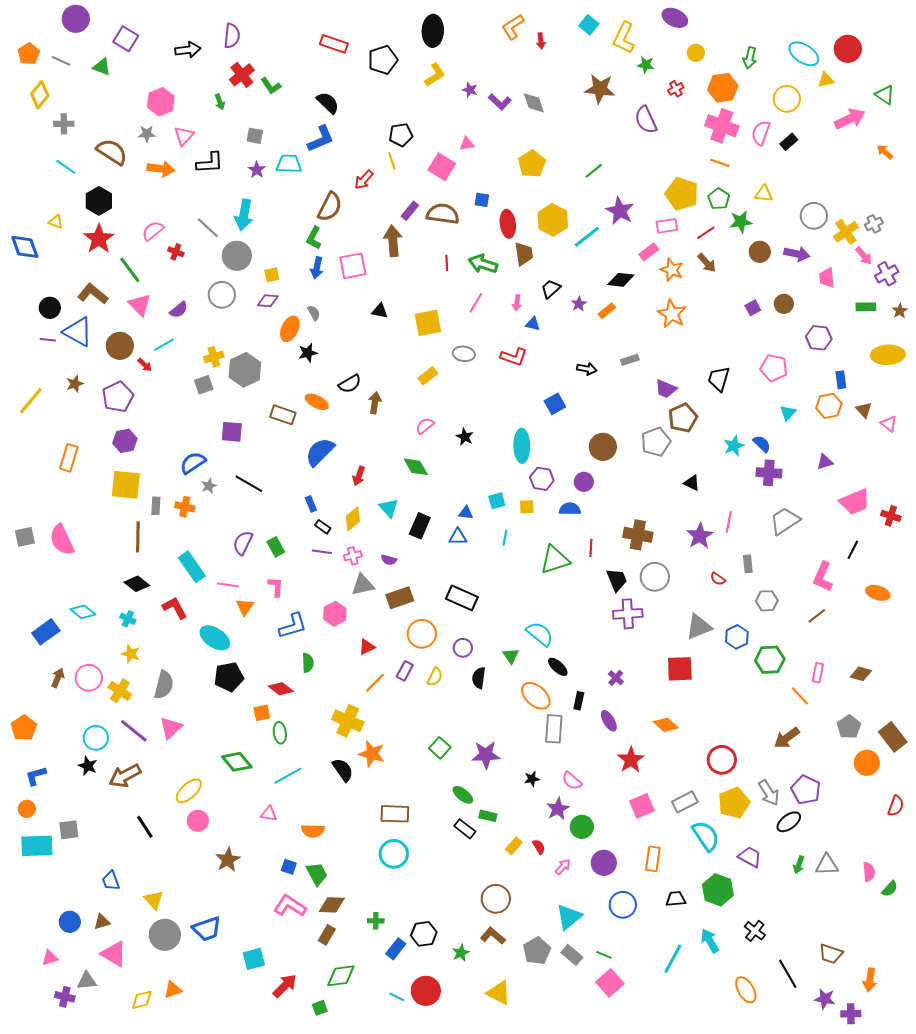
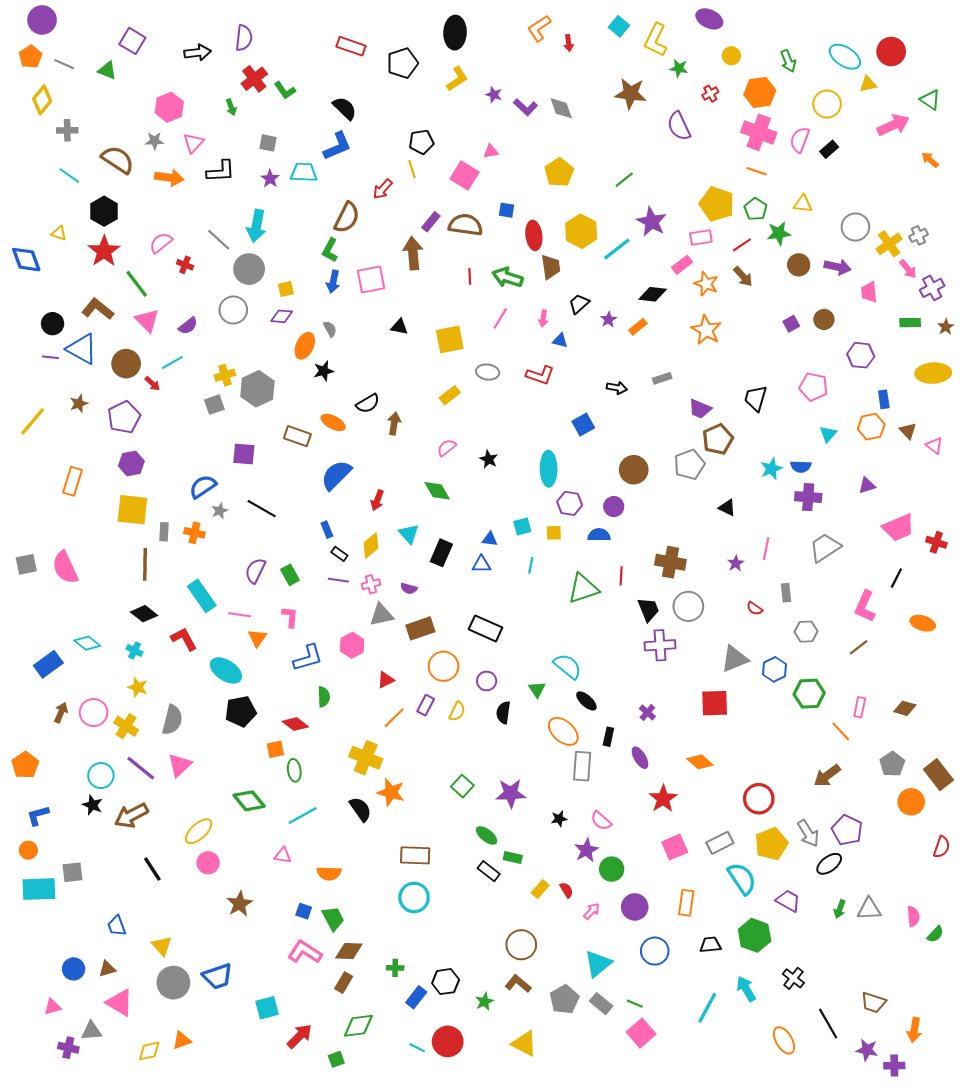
purple circle: (76, 19) -> (42, 20), moved
green arrow: (750, 58) -> (788, 61), turned -35
blue semicircle: (762, 444) -> (801, 467), turned 138
purple star: (700, 536) -> (736, 563), size x0.6

